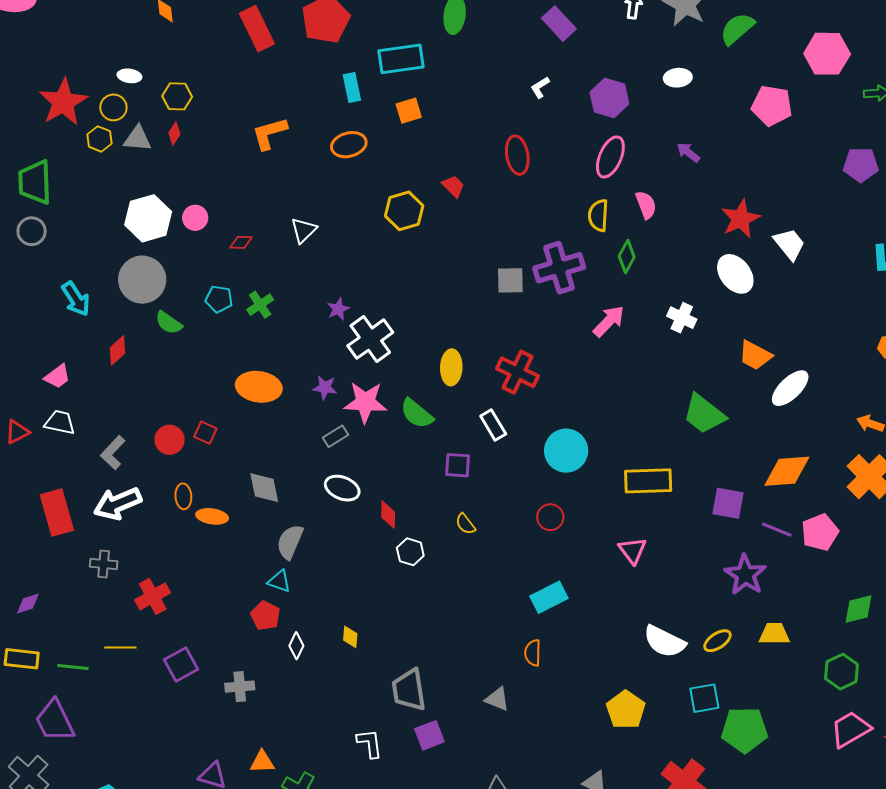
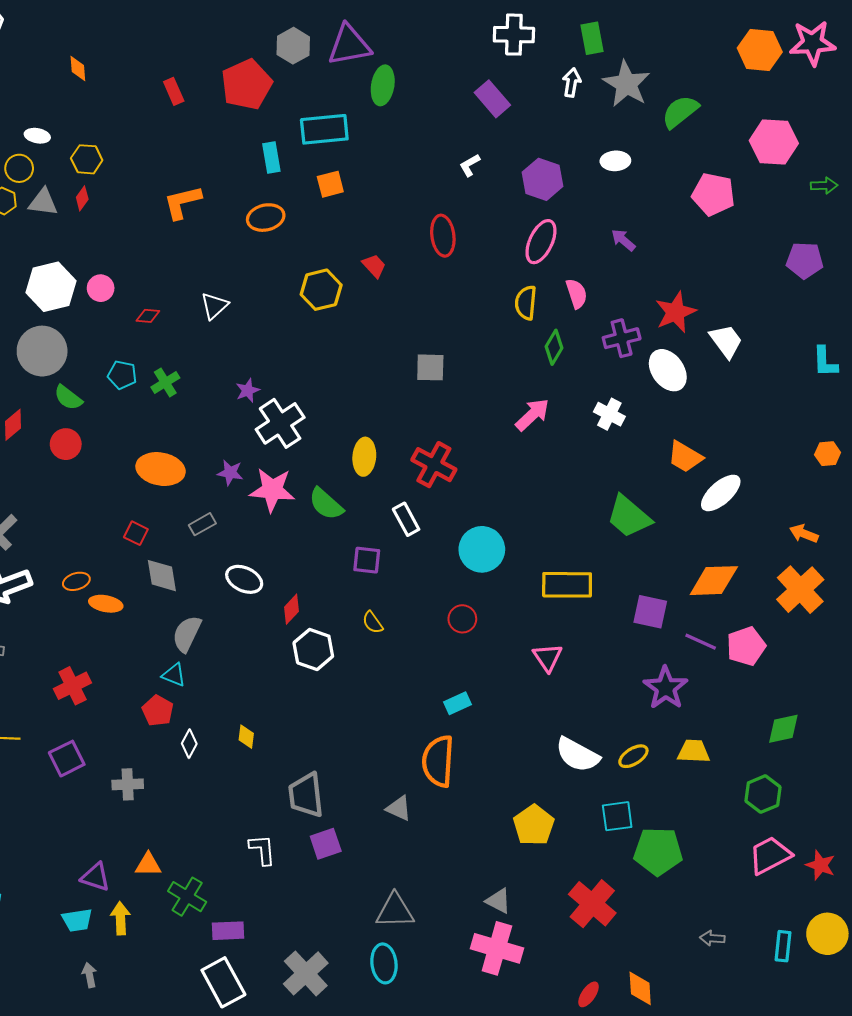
red rectangle: (257, 29) -> (174, 91), size x0.6
purple cross: (559, 268) -> (622, 338), moved, size x0.7
red square: (205, 433) -> (136, 533), moved
gray rectangle: (335, 436) -> (202, 524), moved
red circle: (170, 440) -> (66, 444), moved
orange ellipse: (183, 496) -> (76, 581), turned 75
red diamond: (388, 515) -> (291, 609), turned 40
white hexagon: (410, 552) -> (313, 649), size x1.4
red cross: (153, 596) -> (72, 686), moved
cyan rectangle: (549, 597) -> (458, 703), size x0.7
orange semicircle: (533, 653) -> (438, 761), size x1.8

